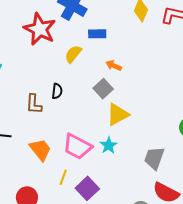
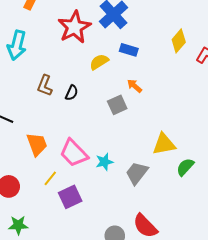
brown L-shape: (34, 104) -> (45, 86), moved
yellow triangle: (118, 115) -> (164, 144), moved
gray trapezoid: (154, 158) -> (137, 173), moved

